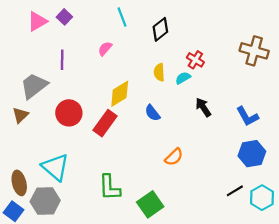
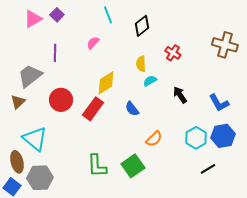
cyan semicircle: (183, 78) -> (150, 81), moved
blue semicircle: (152, 113) -> (132, 109), moved
cyan triangle: (55, 167) -> (35, 139), moved
cyan hexagon: (262, 198) -> (196, 138), moved
green square: (150, 204) -> (133, 166), moved

